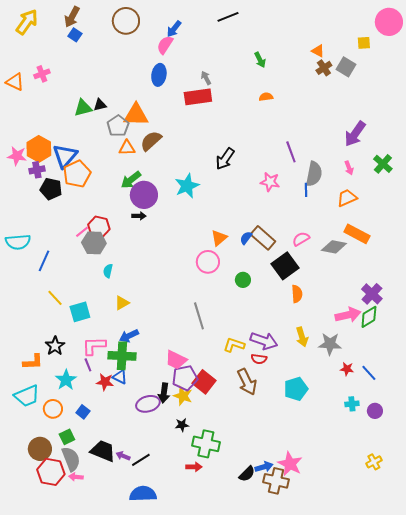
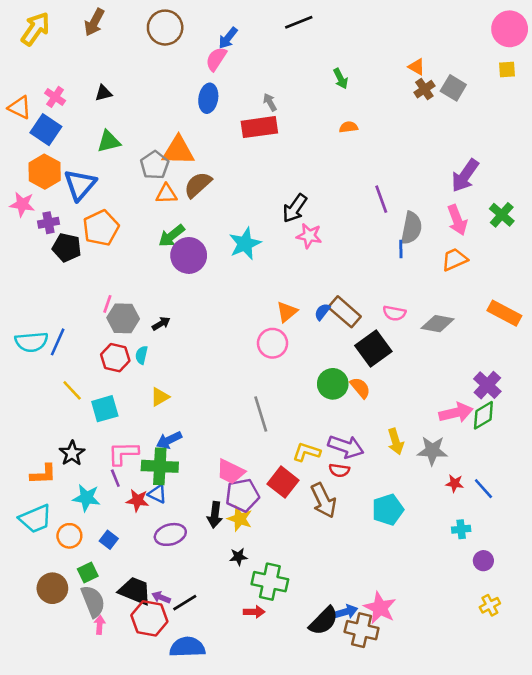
blue square: (75, 35) -> (46, 130), moved, size x1.6
yellow square: (364, 43) -> (507, 69), moved
pink cross: (42, 74) -> (55, 97), turned -35
black triangle: (100, 105) -> (103, 93), moved
orange hexagon: (39, 149) -> (45, 172), moved
blue triangle: (65, 156) -> (80, 185), moved
pink arrow: (349, 168) -> (457, 220), size x1.6
pink star: (270, 182) -> (309, 236), moved
black arrow: (139, 216) -> (161, 324), moved, turned -32
red hexagon: (99, 227) -> (115, 358), moved
pink line: (82, 232) -> (107, 304), turned -32
orange rectangle: (357, 234) -> (504, 313), moved
pink semicircle: (301, 239) -> (394, 313), turned -138
cyan semicircle: (18, 242) -> (31, 342), moved
green circle: (243, 280) -> (333, 384), moved, size x1.5
orange semicircle: (297, 294) -> (360, 388), moved, turned -36
cyan star: (66, 380) -> (86, 498), turned -30
red square: (204, 382) -> (283, 482), moved
purple ellipse: (148, 404) -> (170, 534), moved
purple circle: (375, 411) -> (483, 561), moved
red hexagon: (51, 472) -> (149, 618), moved
black semicircle: (247, 474) -> (324, 621), size x1.4
pink arrow: (76, 477) -> (100, 625), turned 88

